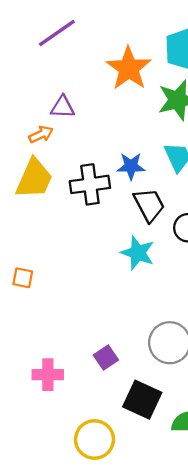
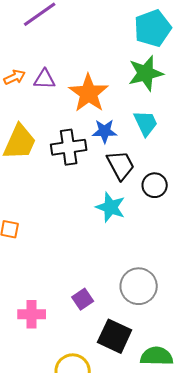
orange star: (129, 68) -> (89, 93), moved
orange arrow: (41, 134) -> (15, 77), moved

